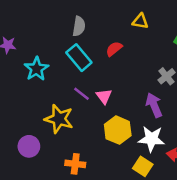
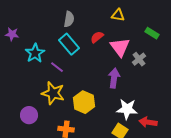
purple line: (81, 94) -> (57, 67), moved
pink triangle: (104, 96) -> (120, 47), moved, size x1.5
purple arrow: (154, 105) -> (114, 78), moved, turned 30
yellow hexagon: (118, 130) -> (84, 102), moved

